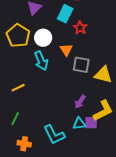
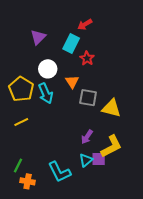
yellow pentagon: (18, 36) -> (21, 89), moved
green line: (15, 119) -> (18, 165), moved
cyan triangle: (79, 124) -> (86, 160), turned -32

